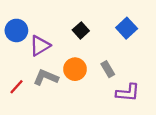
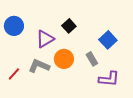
blue square: (127, 28) -> (108, 40), moved
purple triangle: (40, 46) -> (45, 39), moved

